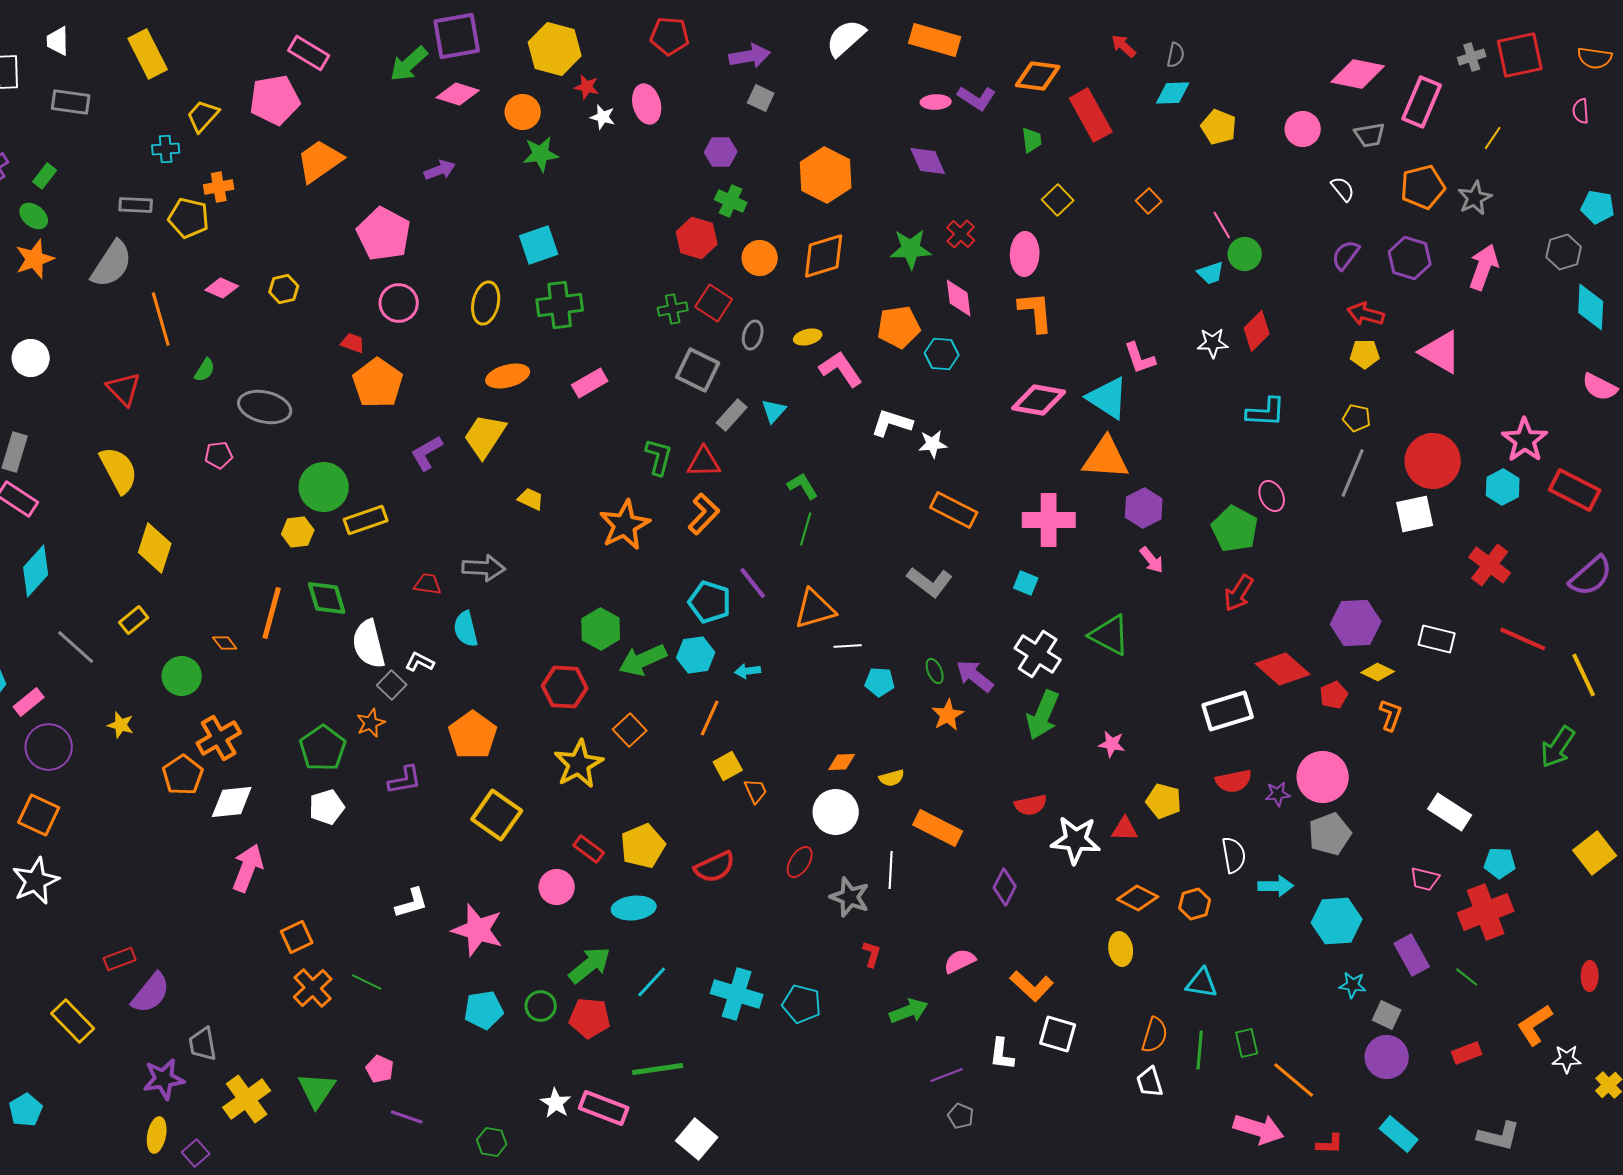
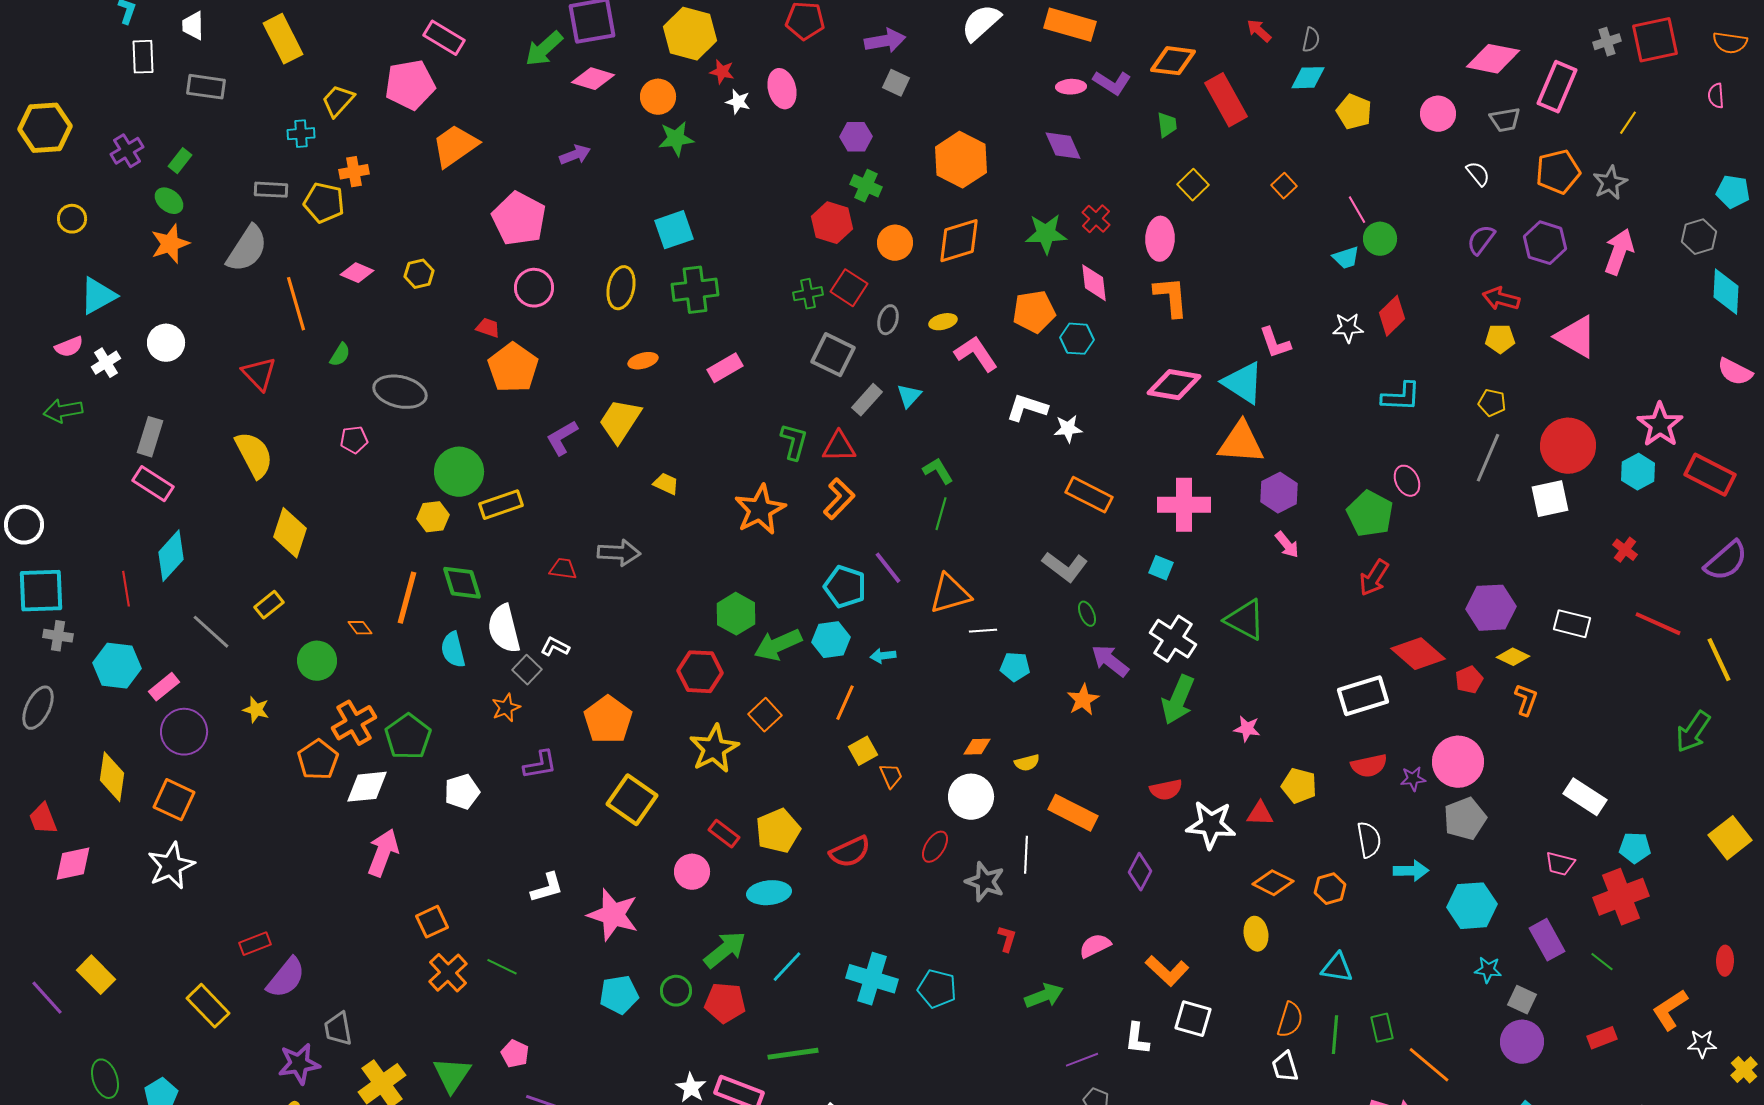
orange ellipse: (508, 376) -> (643, 361), size x0.7
red cross: (1490, 565) -> (1625, 550), size x0.6
cyan semicircle: (466, 629) -> (453, 650), moved
green ellipse: (935, 671) -> (1087, 614), moved
green pentagon: (323, 748) -> (408, 737), moved

